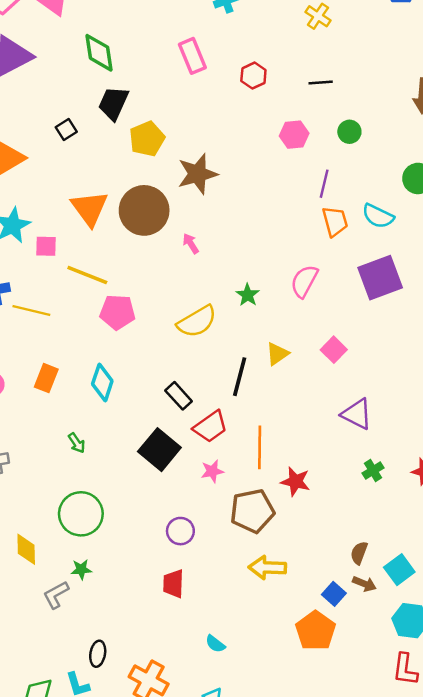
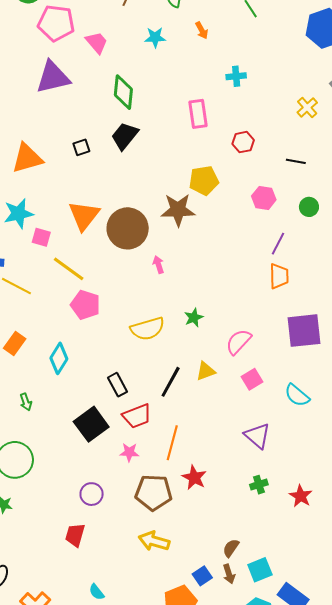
yellow pentagon: (147, 139) -> (204, 181), moved
cyan semicircle: (378, 216) -> (297, 395), moved
pink semicircle: (304, 281) -> (239, 342), moved
brown arrow: (364, 584) -> (229, 574), turned 36

